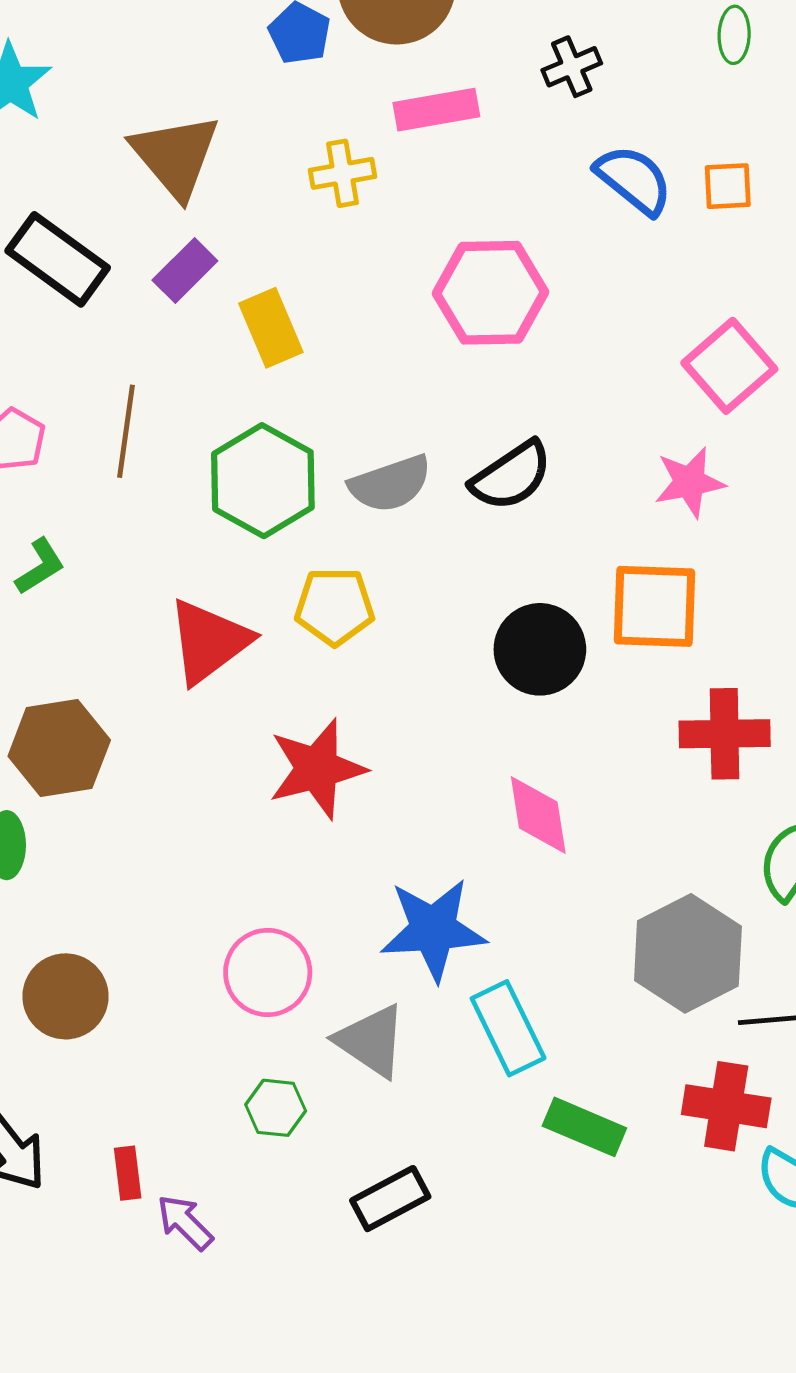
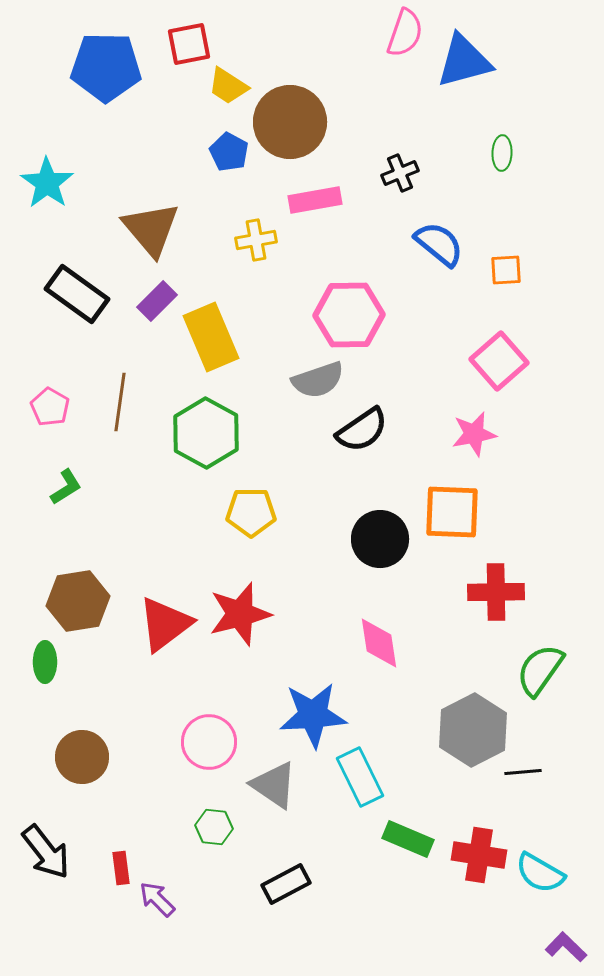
orange square: (728, 186) -> (506, 270), moved
yellow rectangle: (271, 328) -> (211, 337), size x1.4
gray semicircle: (390, 484) -> (318, 380), moved
red triangle: (209, 641) -> (165, 624), moved
red cross: (726, 1106) -> (479, 855), moved

